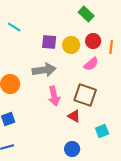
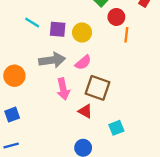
cyan line: (14, 27) -> (32, 23), moved
red circle: (93, 41) -> (116, 17), moved
pink semicircle: (91, 64) -> (83, 62), moved

